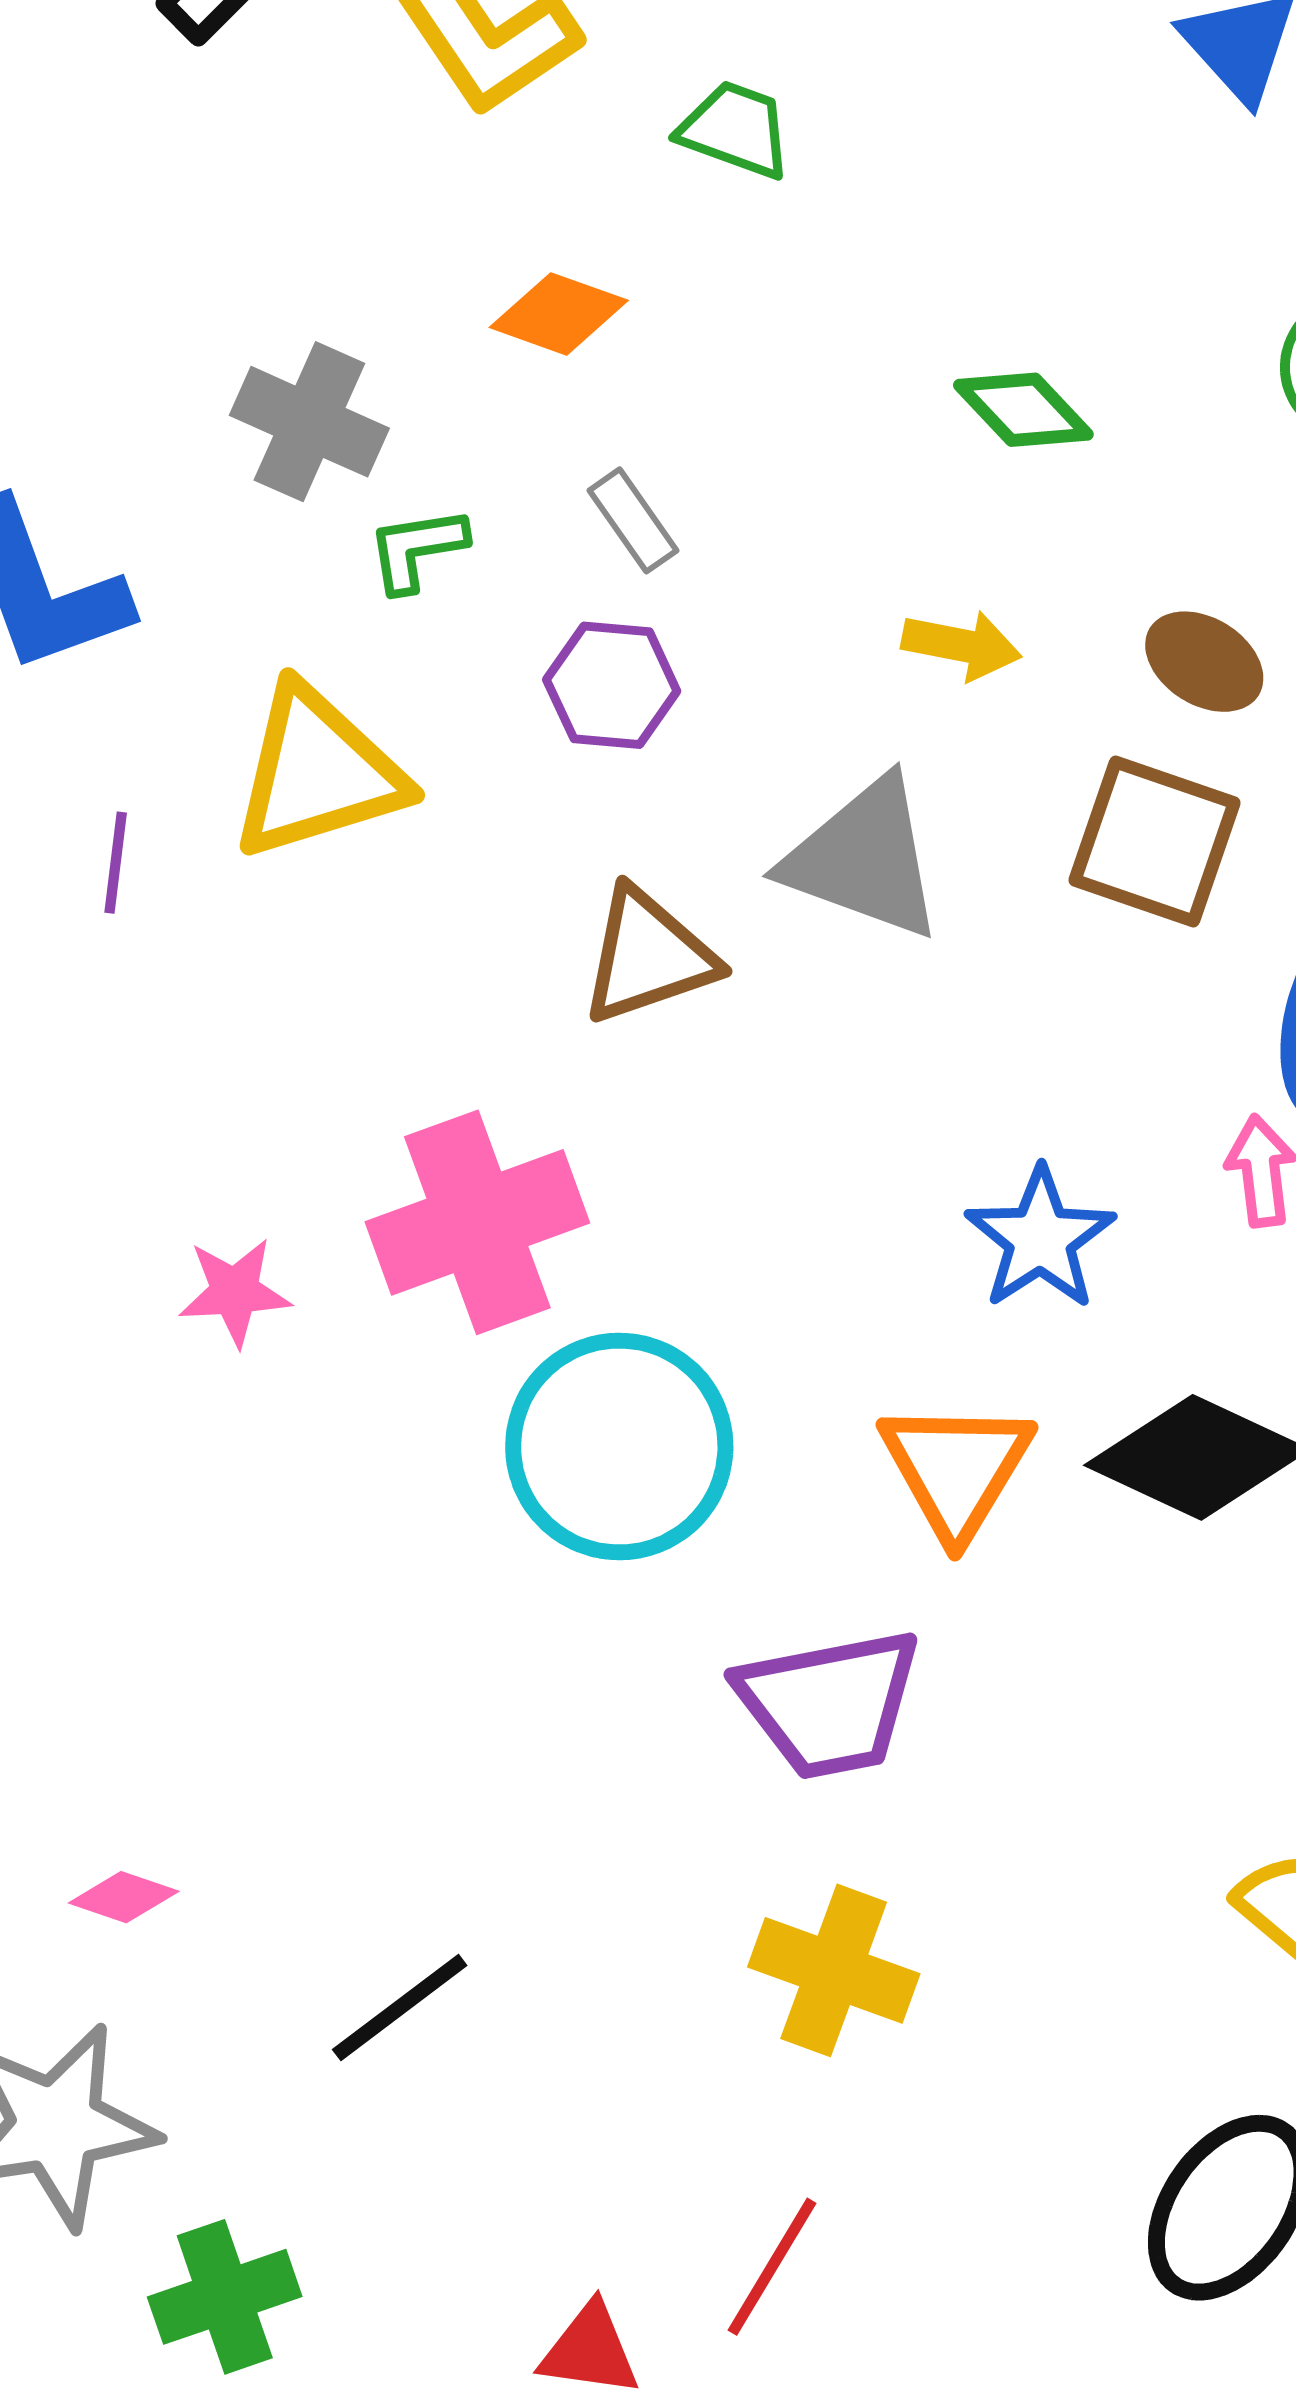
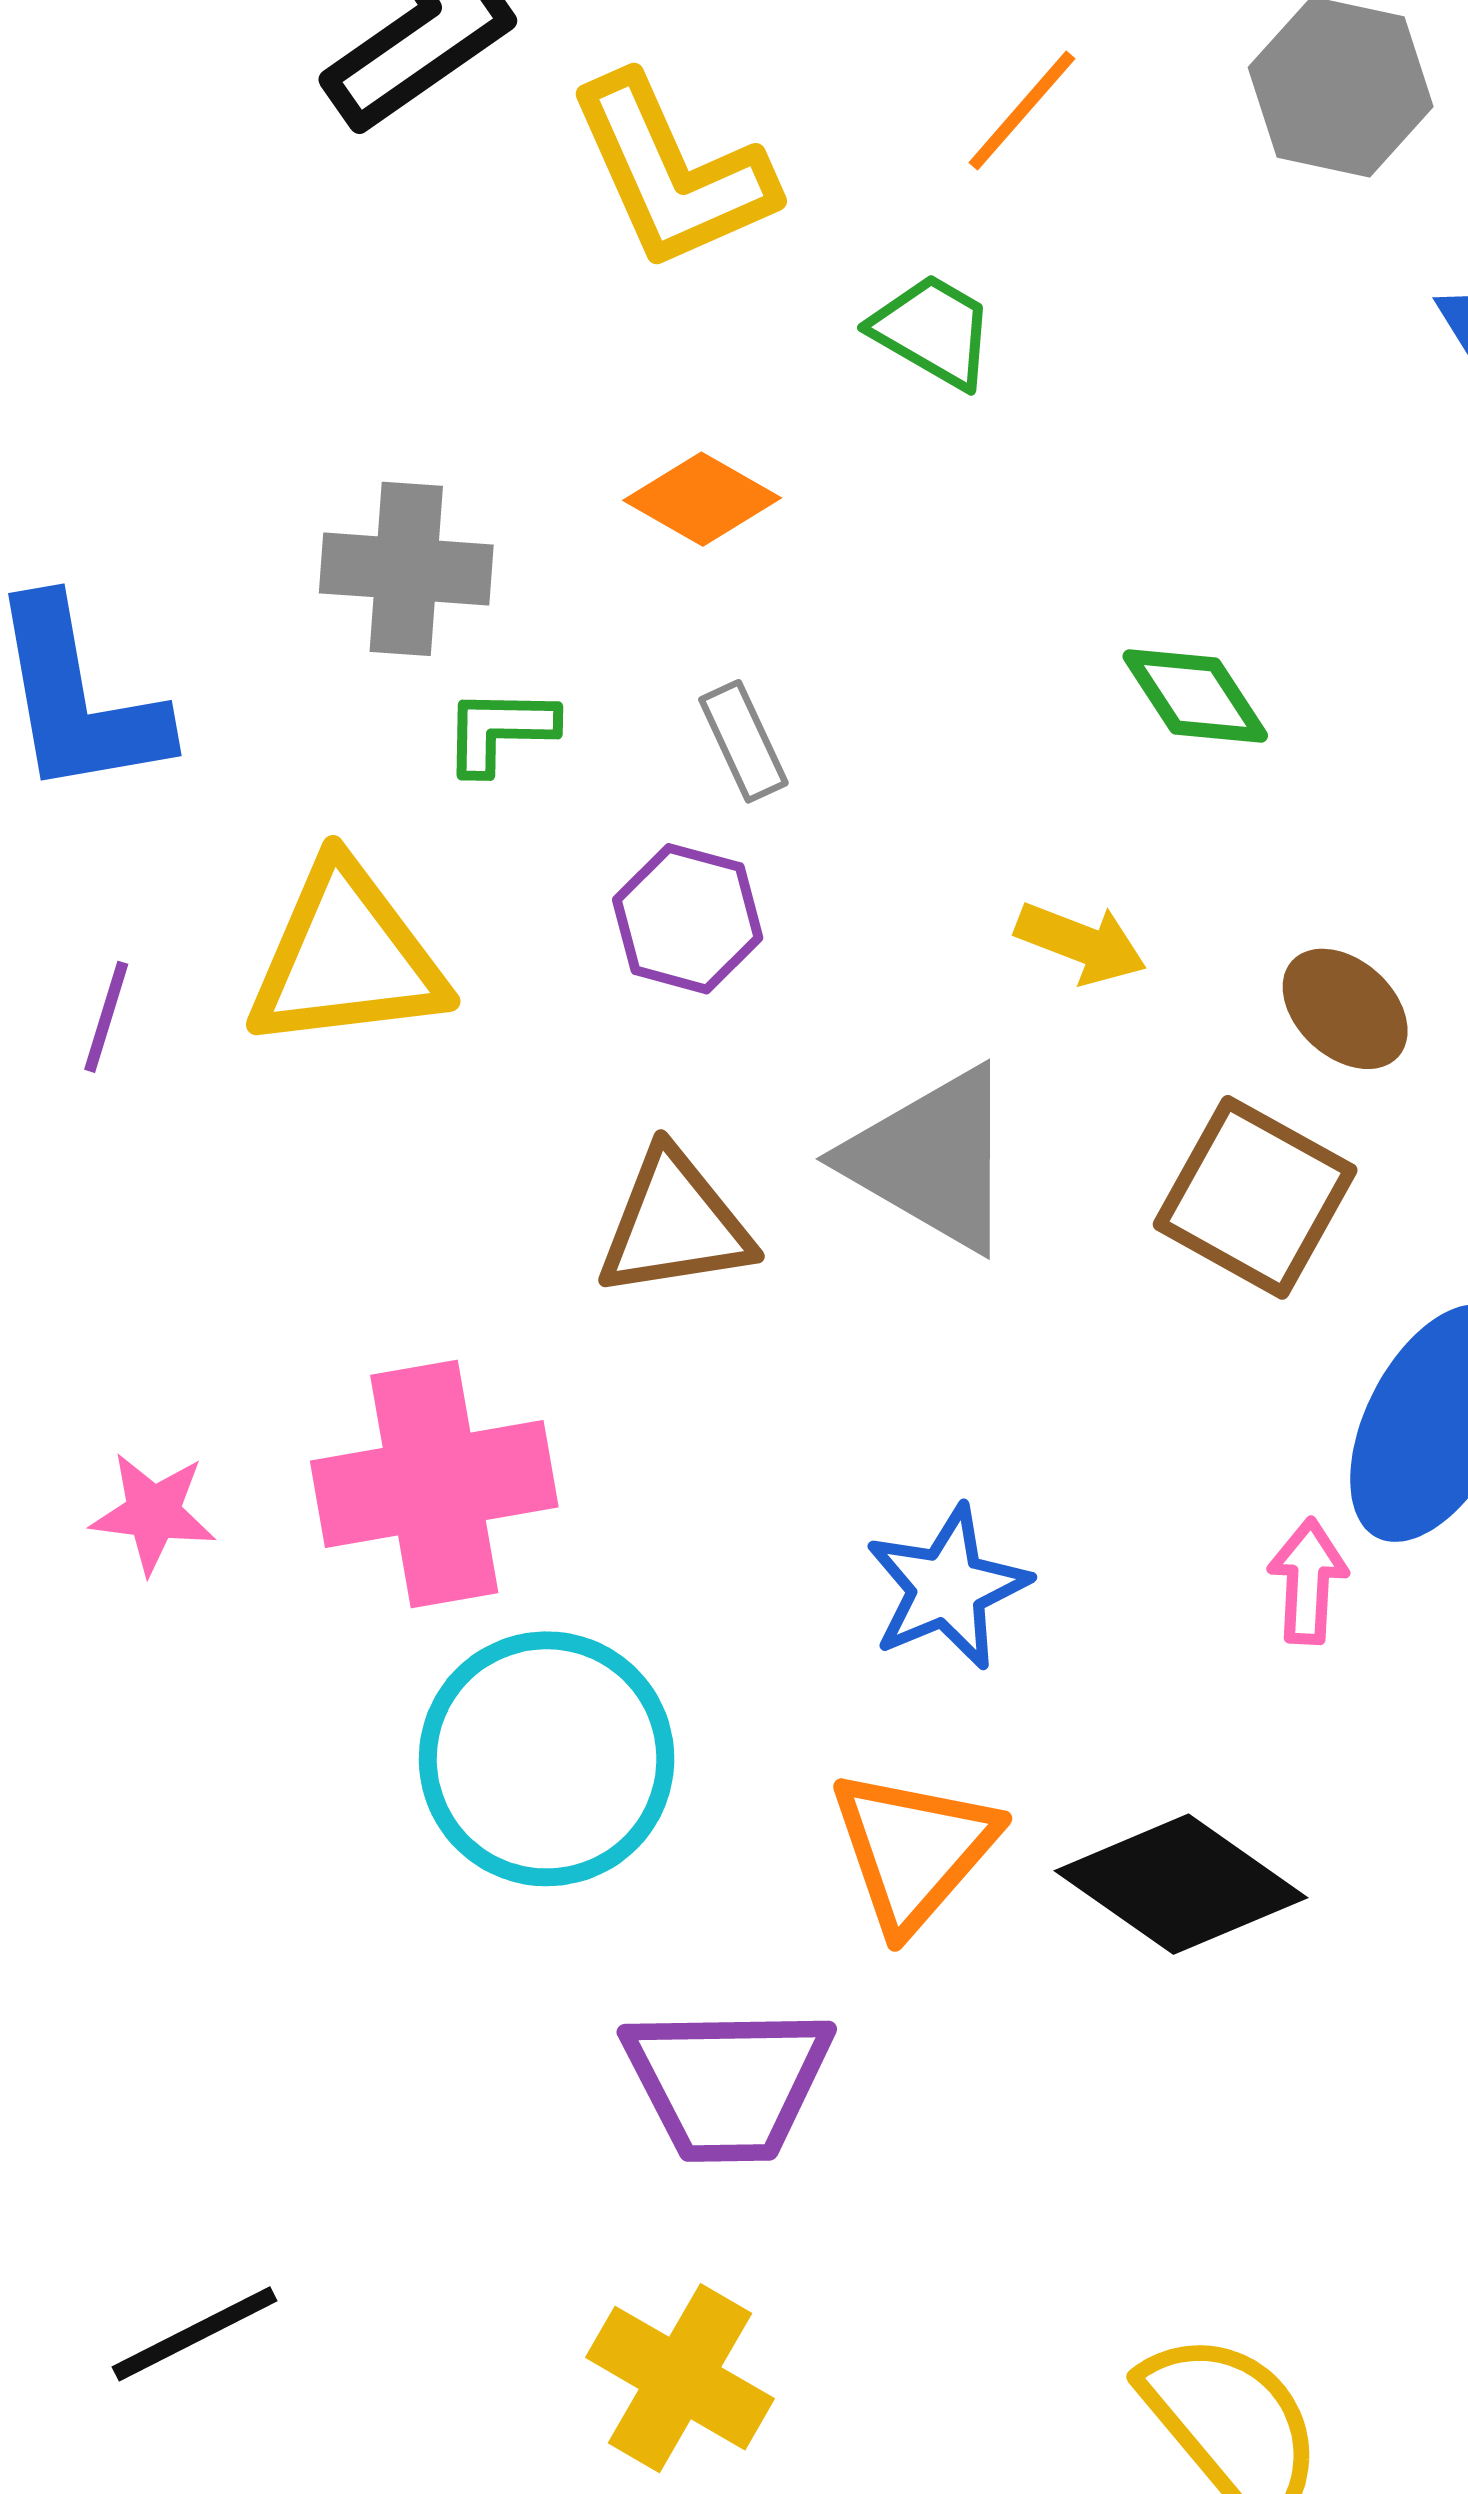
gray cross: (309, 422) -> (406, 569), turned -30
blue star: (1040, 1239) -> (947, 1588), moved

